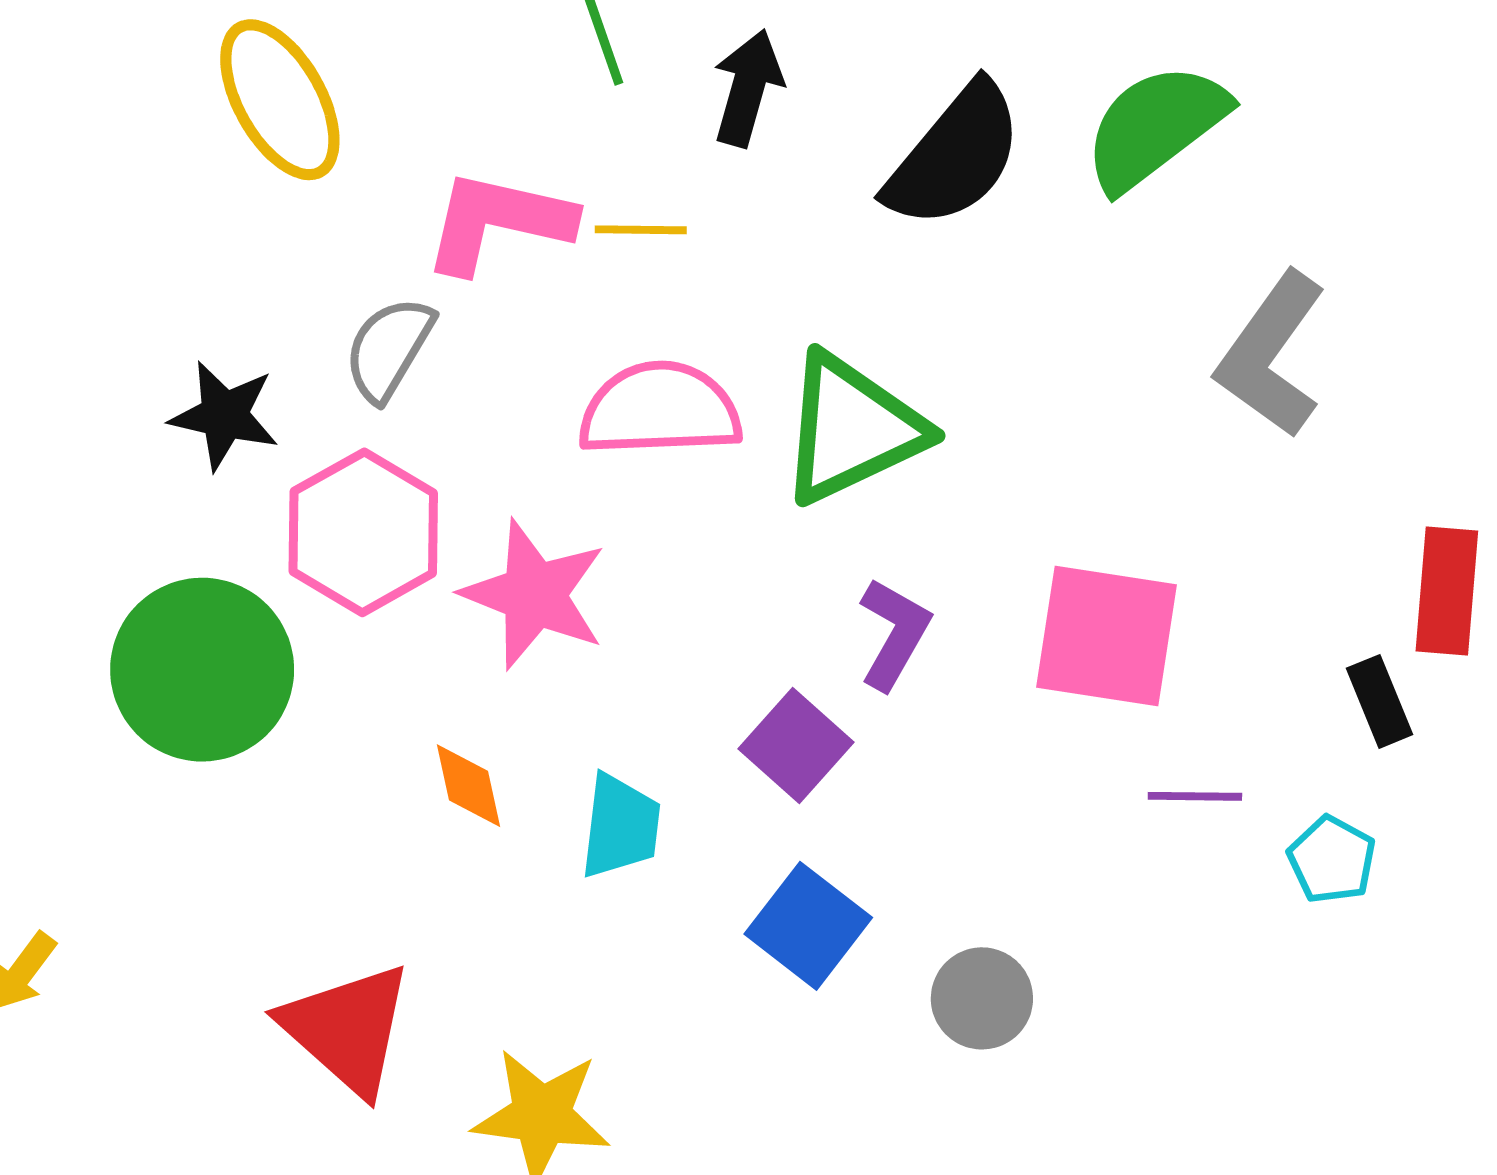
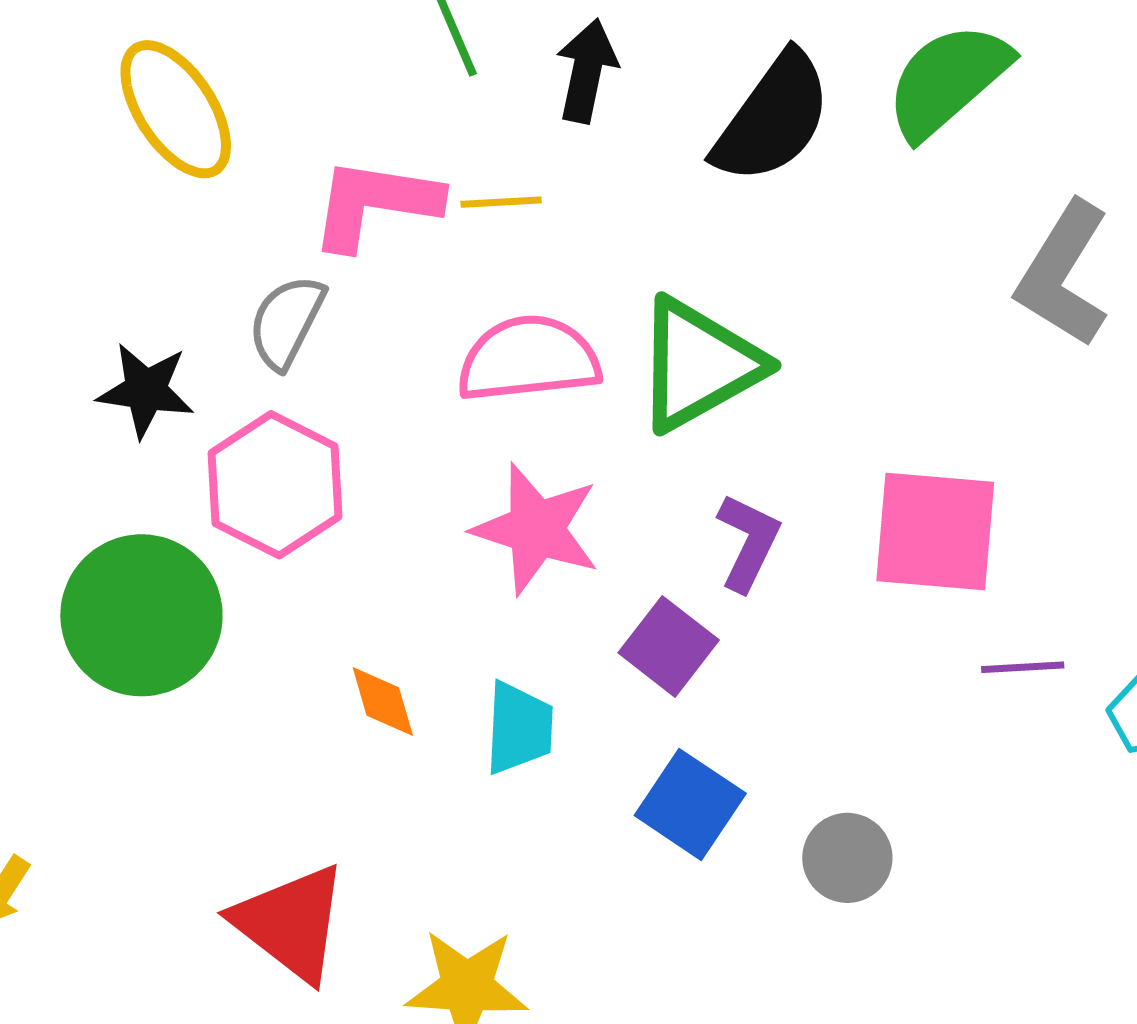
pink star: (534, 595) -> (536, 529), moved

